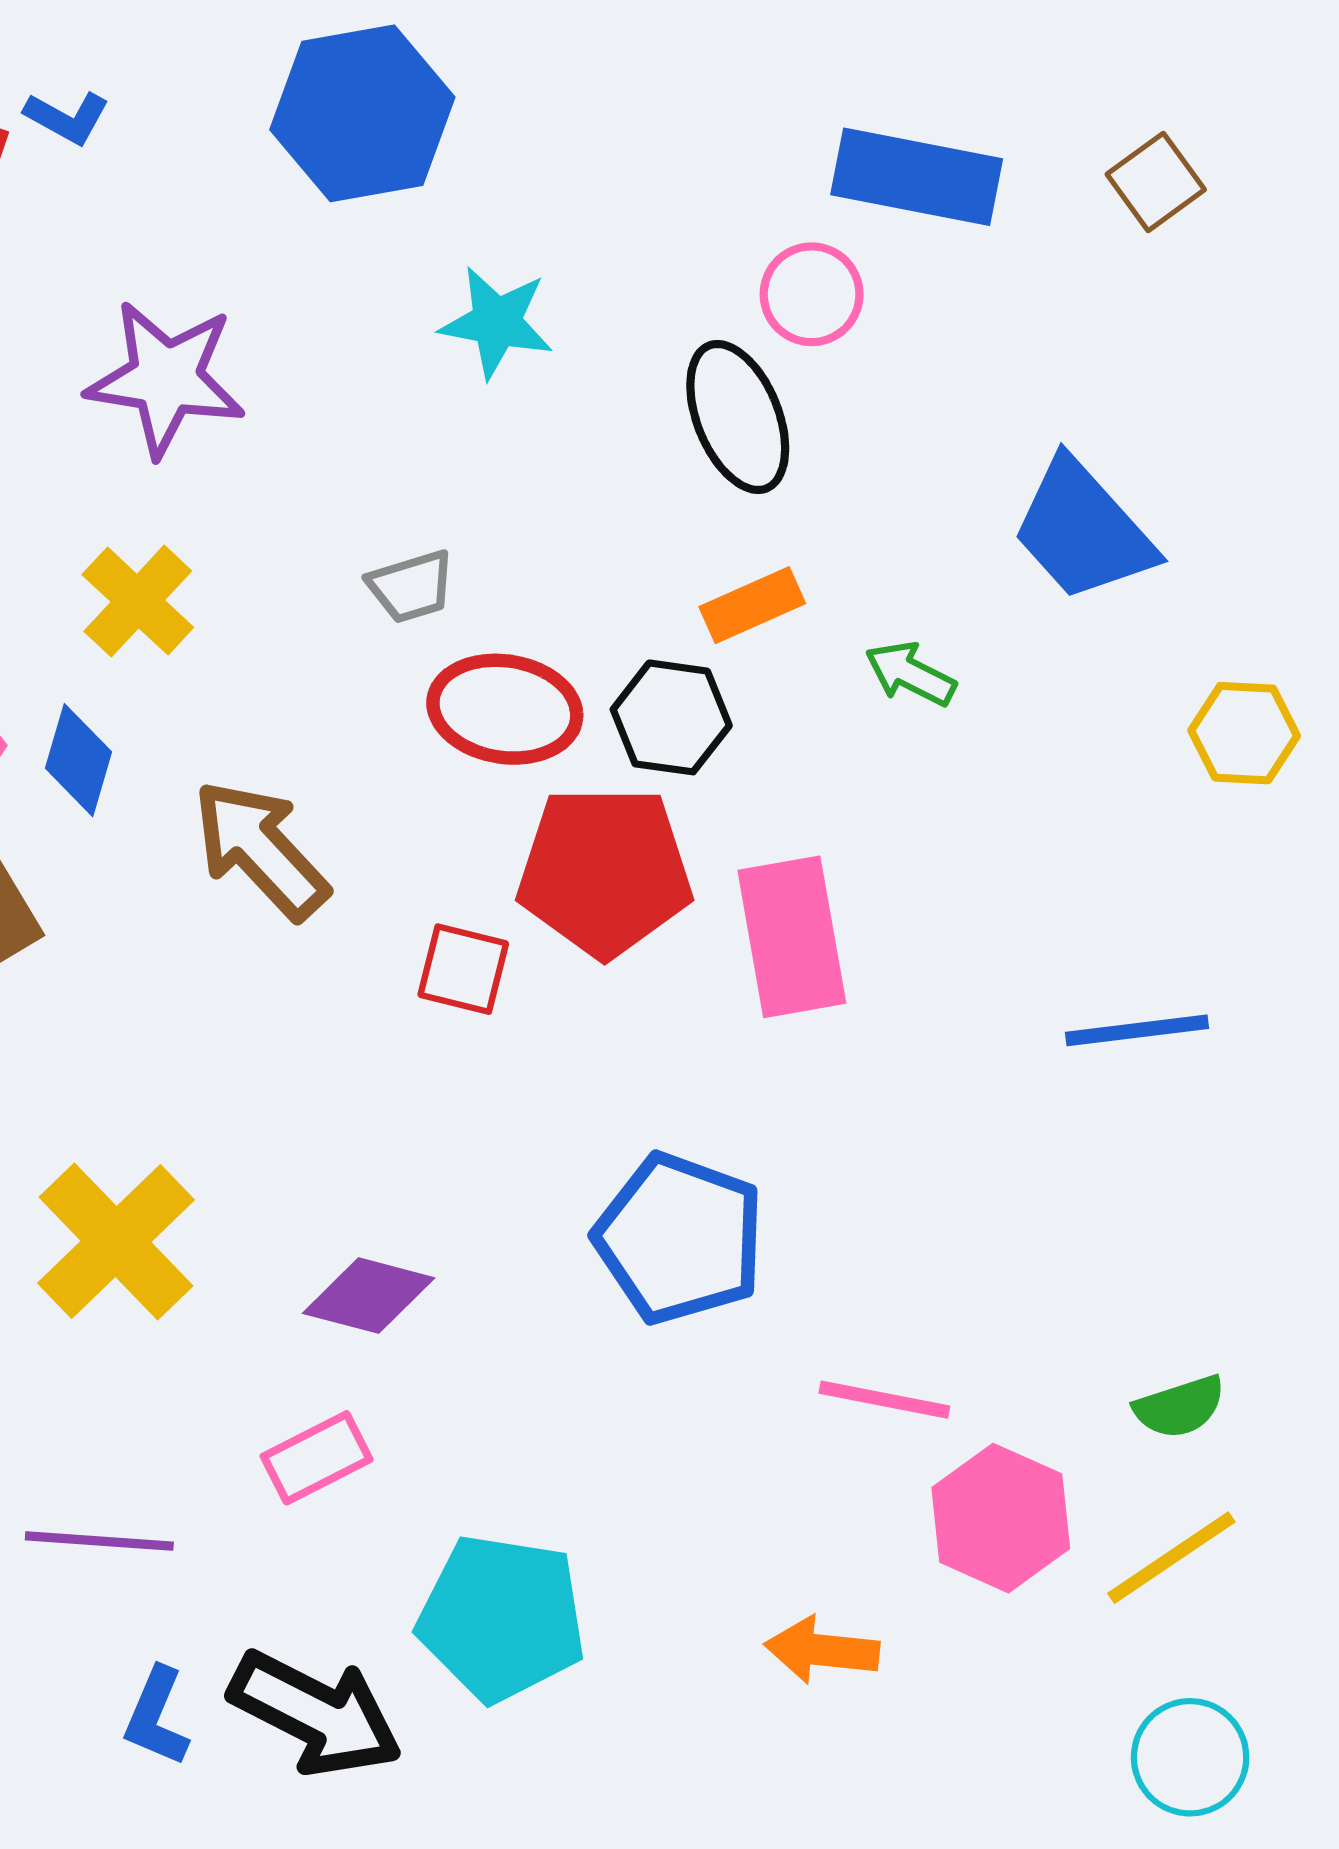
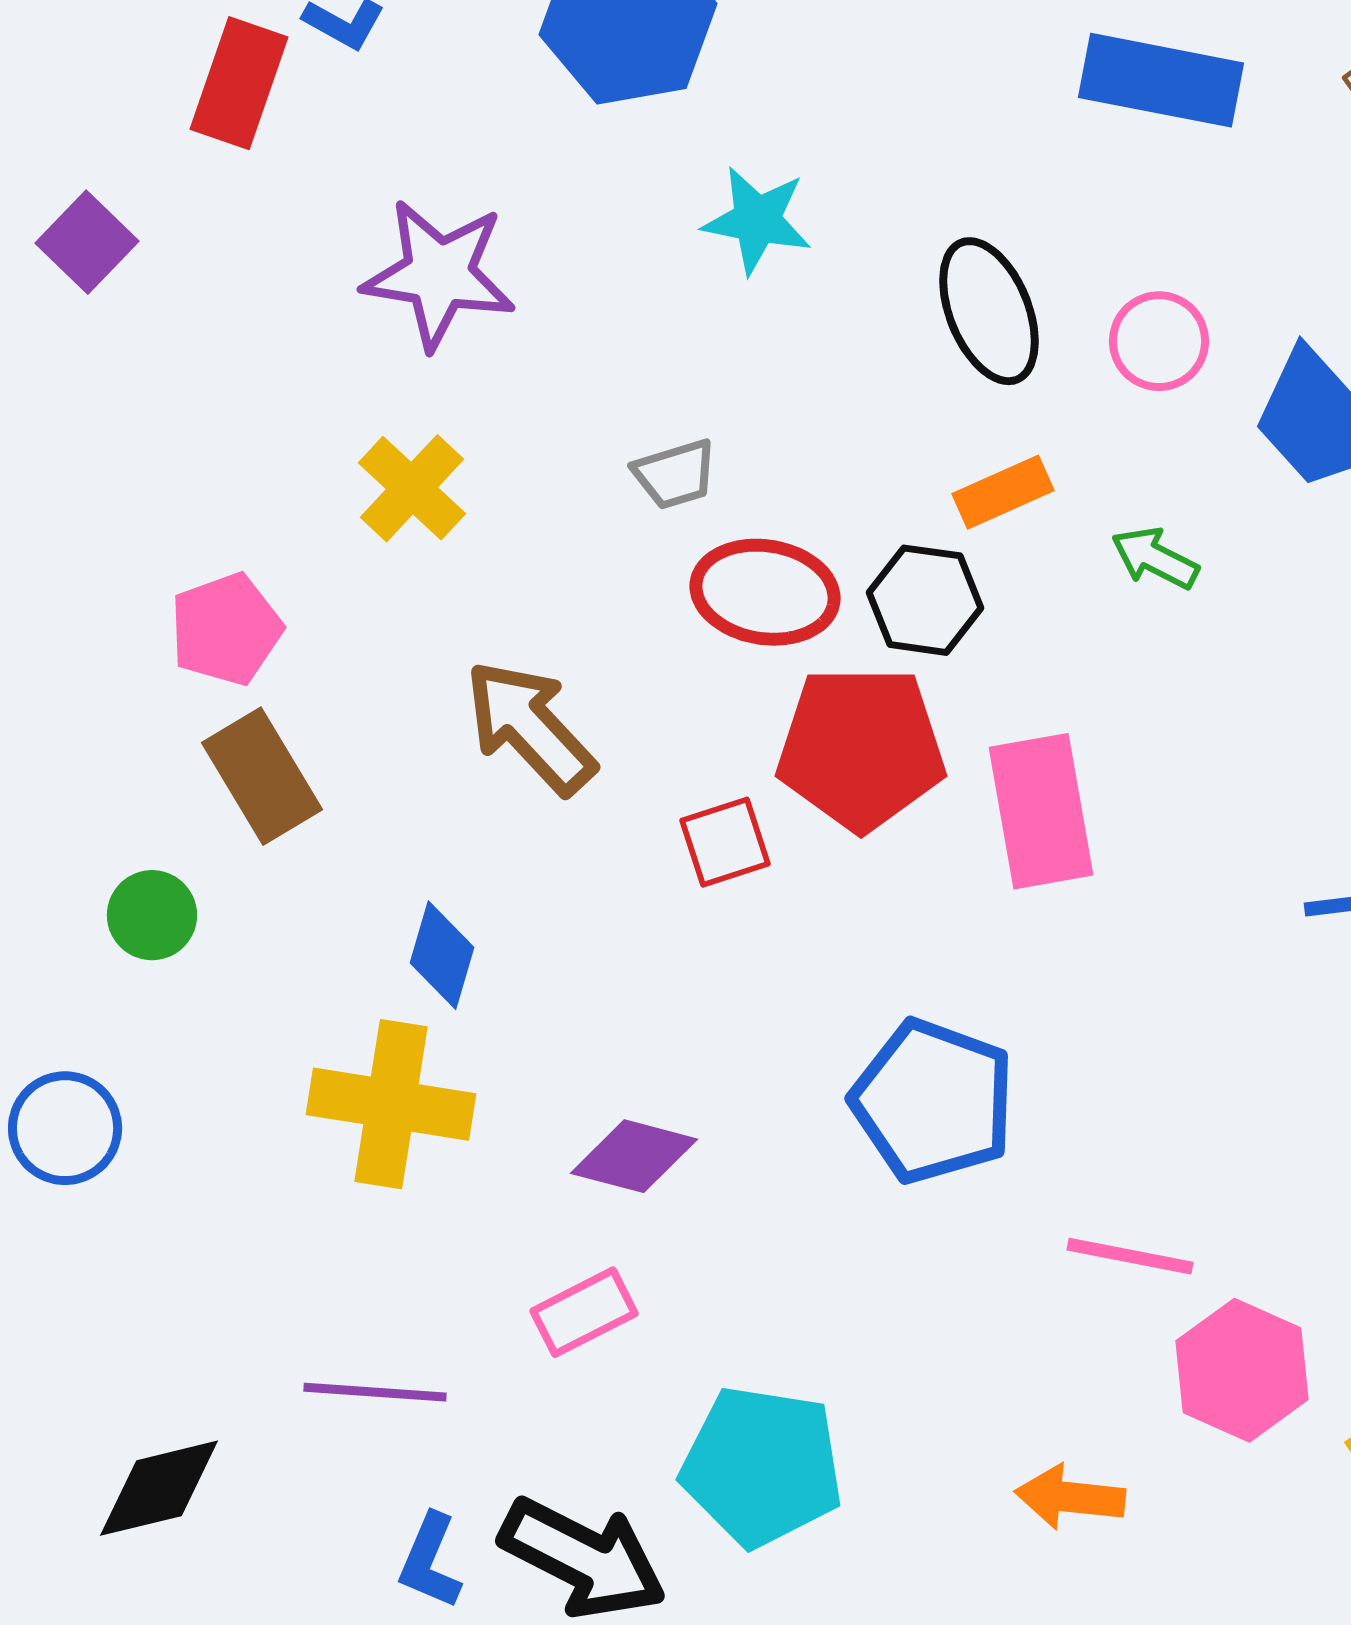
pink circle: (812, 294) -> (1159, 341), moved
blue diamond: (79, 760) -> (442, 955), moved
red square: (463, 969) -> (725, 842), turned -32
yellow cross: (116, 1242) -> (391, 1104), turned -37

